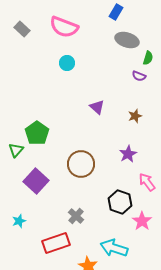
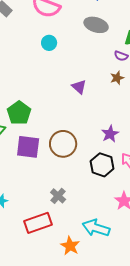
gray ellipse: (127, 40) -> (96, 25), moved
brown star: (135, 116) -> (117, 78), moved
purple square: (36, 181) -> (28, 147), moved, turned -35
black hexagon: (120, 202) -> (102, 165), moved

